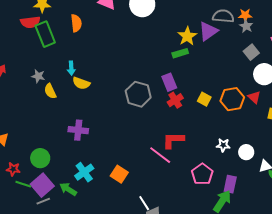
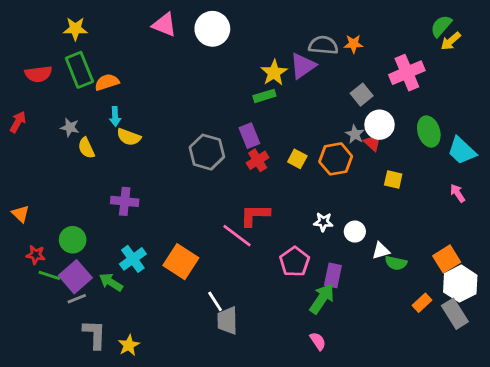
red semicircle: (30, 22) -> (38, 74), moved
orange semicircle: (76, 23) -> (107, 82), moved, turned -102
gray star: (246, 26) -> (355, 134), moved
red triangle: (254, 97) -> (373, 142), moved
orange square: (119, 174) -> (181, 262), size x1.4

